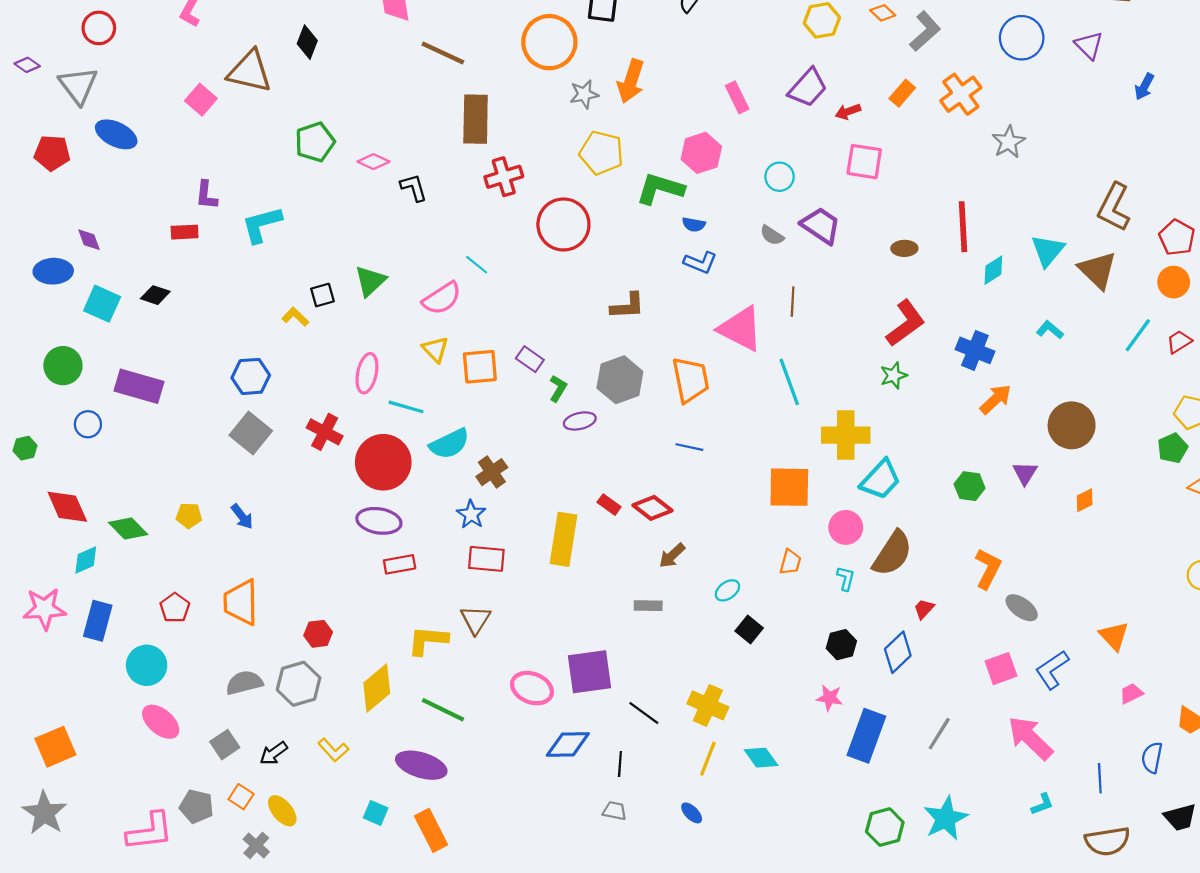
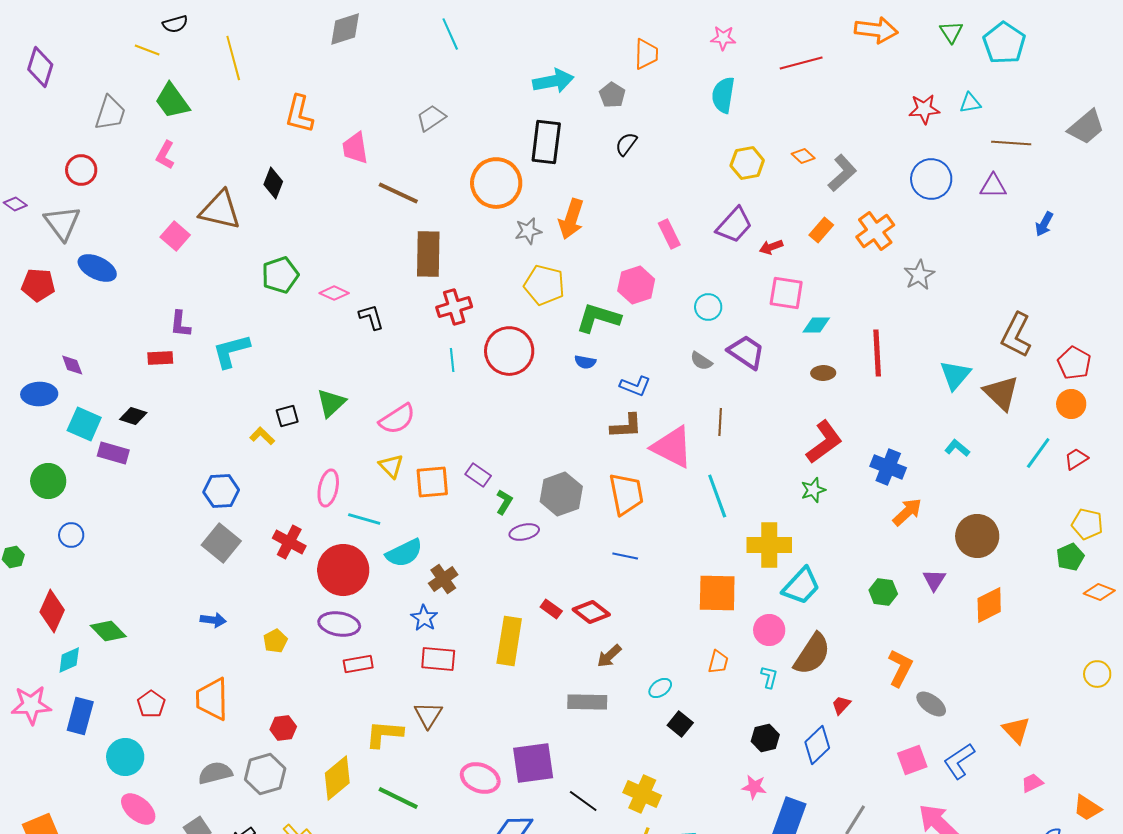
purple triangle: (1089, 45) -> (993, 186), turned -44
blue semicircle: (694, 224) -> (585, 362), moved
cyan line: (477, 265) -> (452, 360), moved, turned 45
cyan diamond: (993, 270) -> (816, 325), moved, turned 32
brown L-shape: (628, 306) -> (626, 426), moved
purple rectangle: (139, 386) -> (113, 453), moved, size x0.7
orange diamond: (1085, 500) -> (989, 605), size x1.6
red diamond: (67, 507) -> (52, 611), turned 48
yellow pentagon: (189, 515) -> (275, 641), moved, turned -30
blue arrow: (242, 517) -> (213, 620), turned -45
gray rectangle: (648, 606) -> (587, 702), size x1.5

